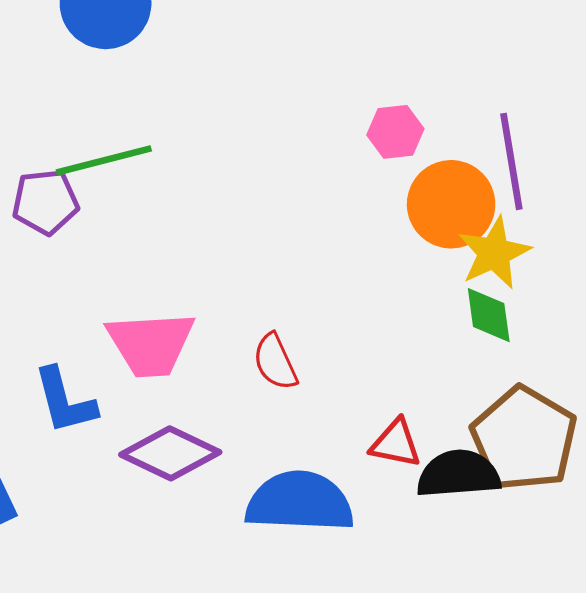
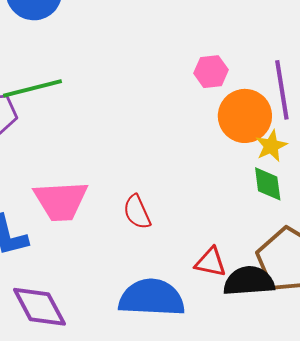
yellow star: (494, 253) -> (271, 146), size x0.7
purple diamond: (170, 453) -> (39, 307), moved, turned 36

